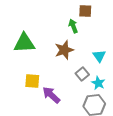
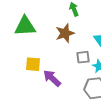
gray square: (82, 74) -> (83, 57), turned 32

